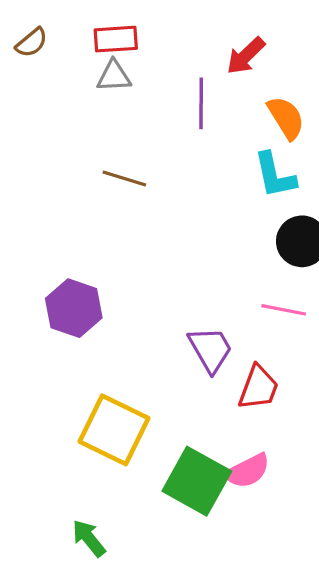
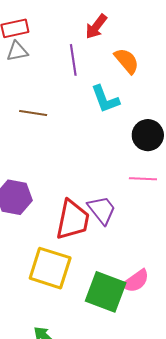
cyan L-shape: (275, 175) -> (105, 99), moved
red trapezoid: (258, 388) -> (73, 220), moved, size x1.4

